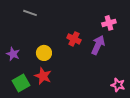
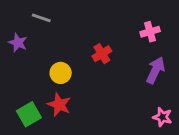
red cross: (74, 39) -> (102, 54), turned 32
purple arrow: (98, 45) -> (156, 70), moved
purple star: (13, 54) -> (18, 43), moved

